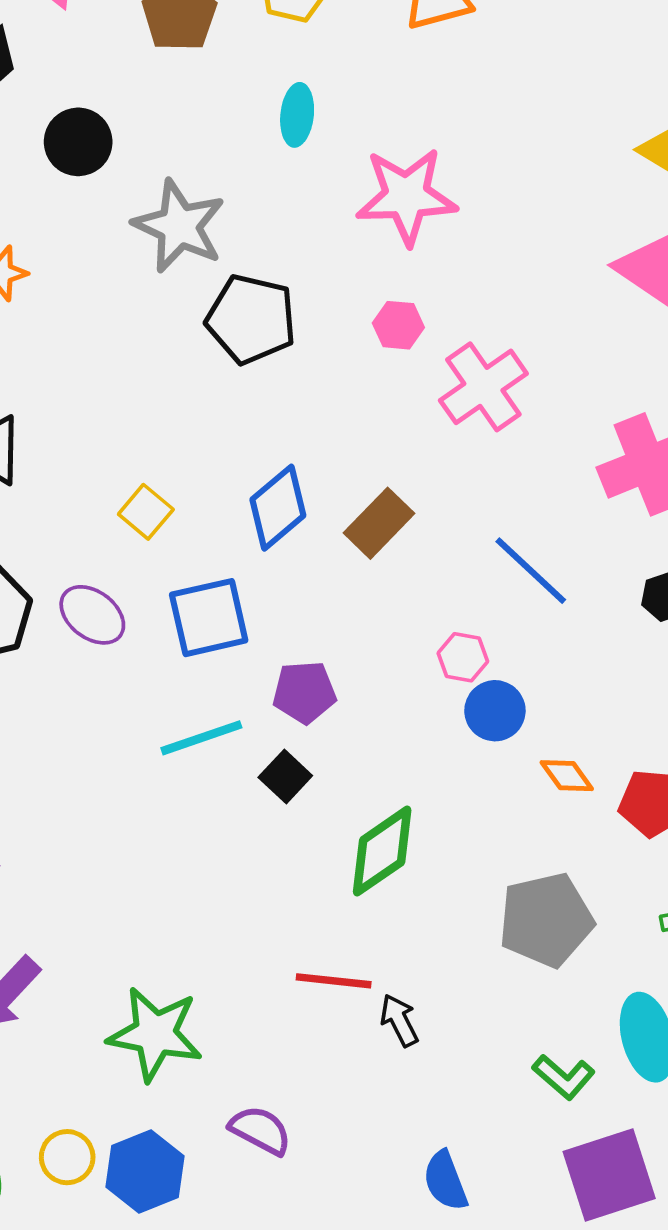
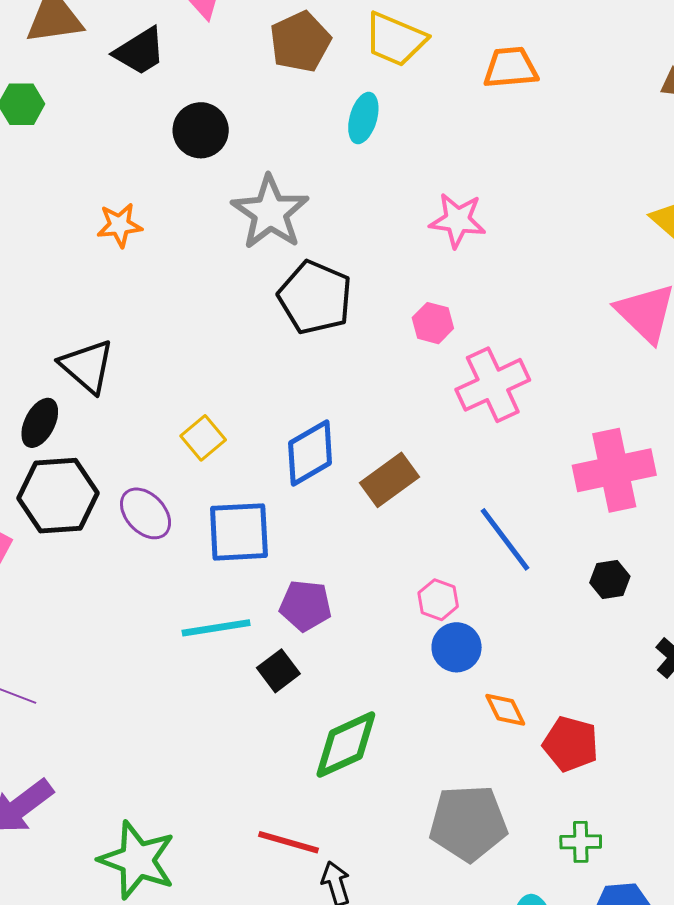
cyan ellipse: (297, 115) -> (363, 118), moved
pink star: (406, 196) -> (458, 220), size x0.7

